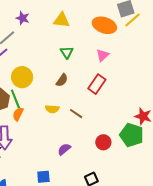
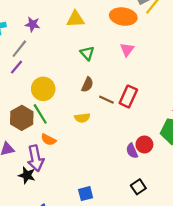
red rectangle: (97, 84) -> (128, 96), moved
orange semicircle: (18, 114) -> (48, 140), moved, turned -80
brown line: (76, 114) -> (106, 100), moved
purple semicircle: (64, 149) -> (132, 151), moved, turned -64

